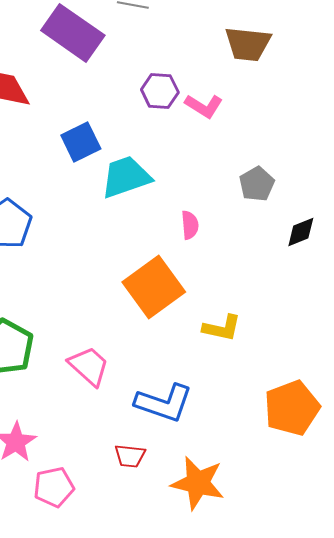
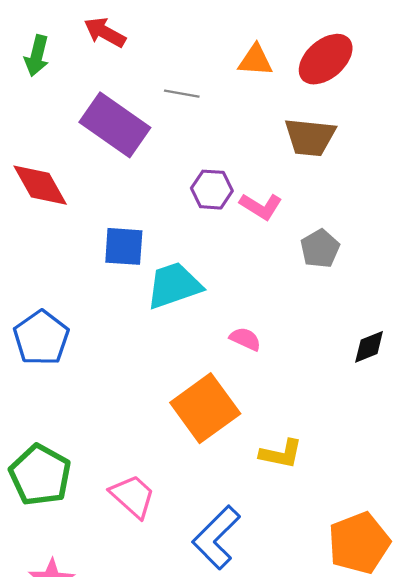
blue square: (81, 142) -> (124, 246), turned 30
gray pentagon: (257, 184) -> (320, 249), moved
pink semicircle: (190, 225) -> (245, 339), turned -60
blue L-shape: (164, 403) -> (216, 537), turned 116

